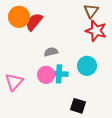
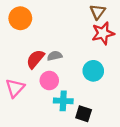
red semicircle: (34, 22) -> (35, 59), moved
red star: (96, 31) -> (103, 33), turned -30
cyan cross: (59, 74) -> (63, 101), moved

